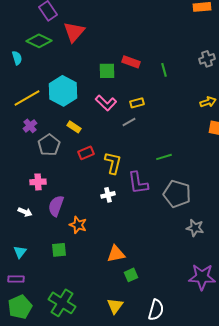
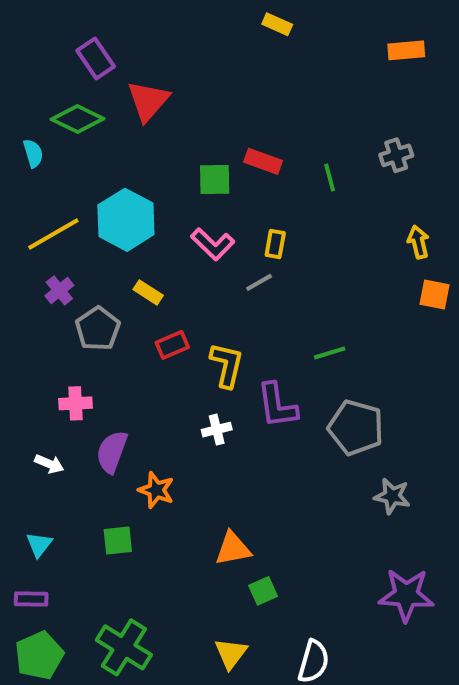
gray cross: (207, 59) -> (396, 155), moved
yellow arrow: (208, 102) -> (418, 242), turned -84
yellow rectangle: (137, 103) -> (275, 244), turned -64

